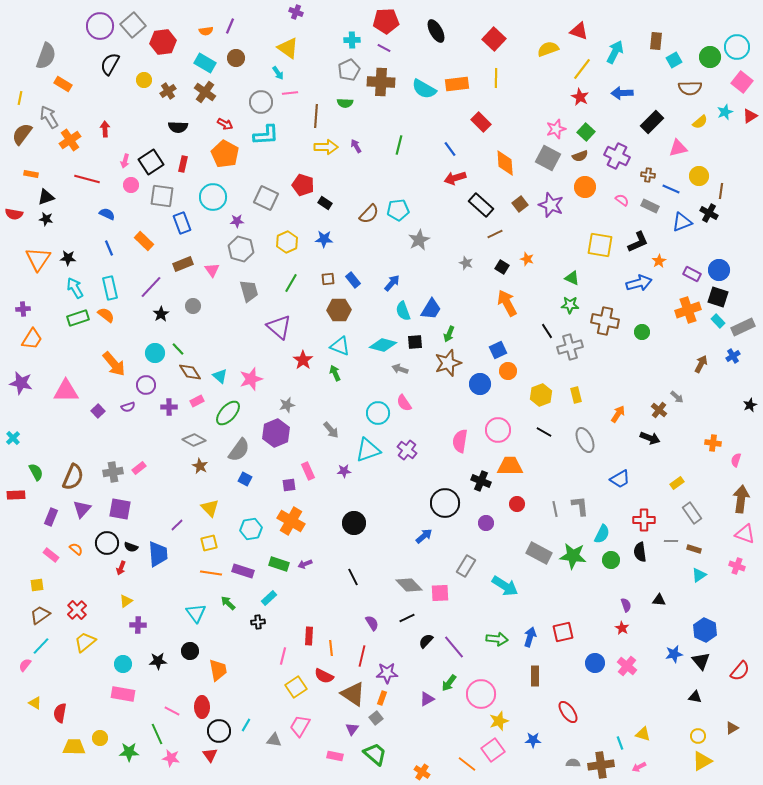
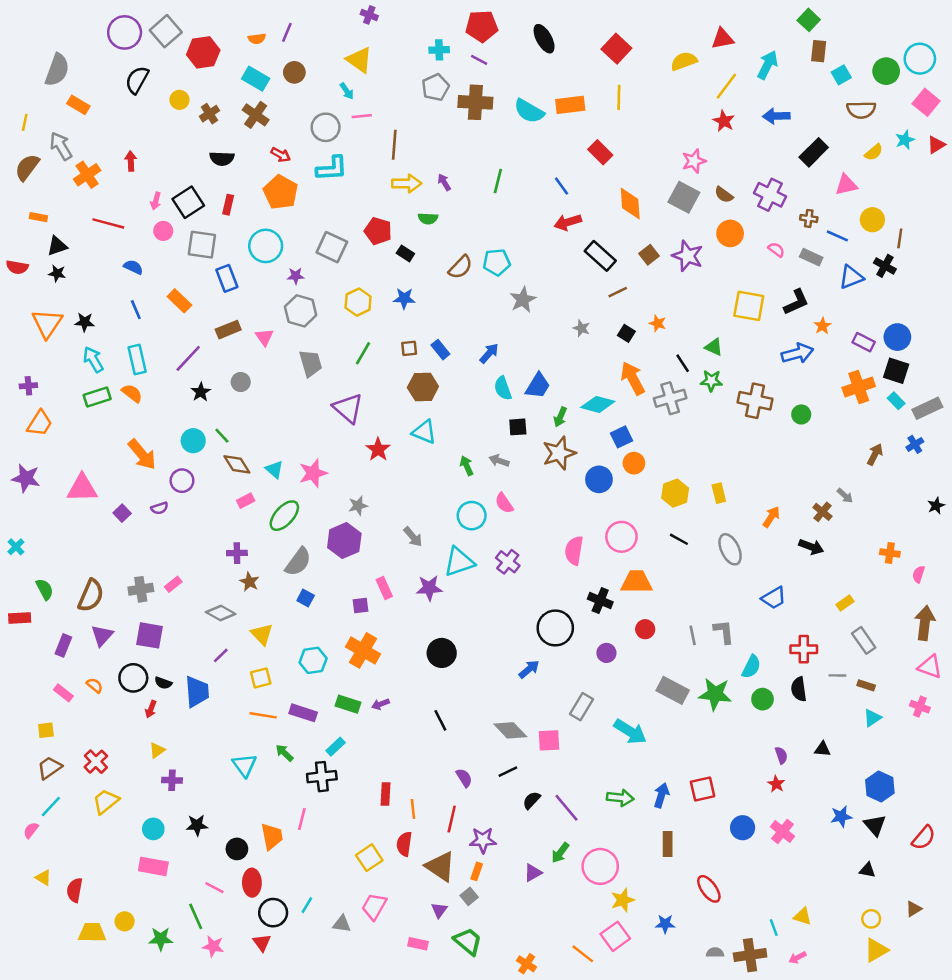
red triangle: (579, 31) -> (723, 39), turned -30
green semicircle: (345, 103) -> (428, 218), moved
green square: (586, 132) -> (809, 20), moved
brown semicircle: (580, 156) -> (724, 195), turned 56
black line: (547, 331) -> (683, 363), moved
cyan diamond: (383, 345) -> (598, 404), moved
gray cross: (570, 347) -> (670, 398), moved
green arrow: (335, 373) -> (467, 466), moved
purple cross: (169, 407) -> (237, 553), moved
gray diamond: (194, 440) -> (221, 613), moved
purple star: (344, 471) -> (429, 588), size x1.5
black cross: (258, 622) -> (322, 777), size x1.6
black circle: (190, 651) -> (237, 849), moved
pink line: (283, 656) -> (302, 819), moved
red semicircle: (324, 676) -> (404, 844), turned 72

